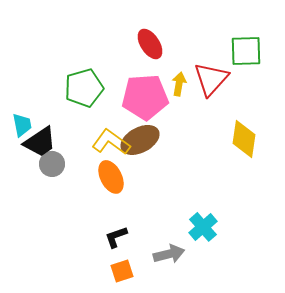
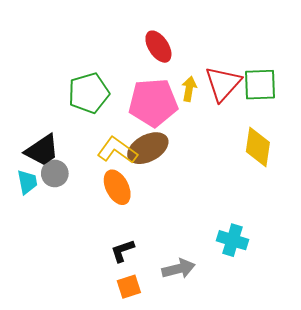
green square: (246, 51) -> (260, 85), moved
cyan trapezoid: (22, 125) -> (27, 182), moved
cyan cross: (203, 227) -> (232, 240), moved, turned -32

